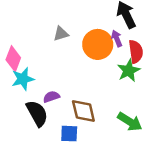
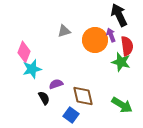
green star: (129, 71) -> (121, 62), turned -30
black semicircle: (37, 113) -> (44, 98), size x0.6
blue square: (69, 134) -> (71, 115), turned 35

